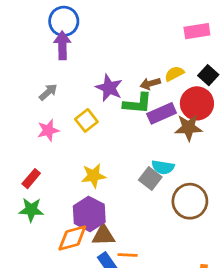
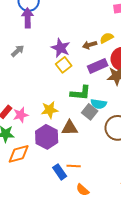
green L-shape: (137, 103) -> (81, 93), moved
yellow square: (86, 120) -> (64, 65), moved
pink star: (48, 130) -> (21, 115), moved
brown triangle: (103, 235) -> (70, 128), moved
orange diamond: (72, 238) -> (19, 154), moved

